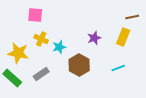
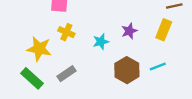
cyan star: (59, 47) -> (101, 42), moved
brown hexagon: (79, 65) -> (127, 70), moved

